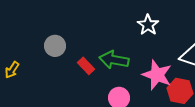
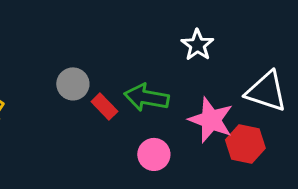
gray circle: (55, 46) -> (73, 84), moved

